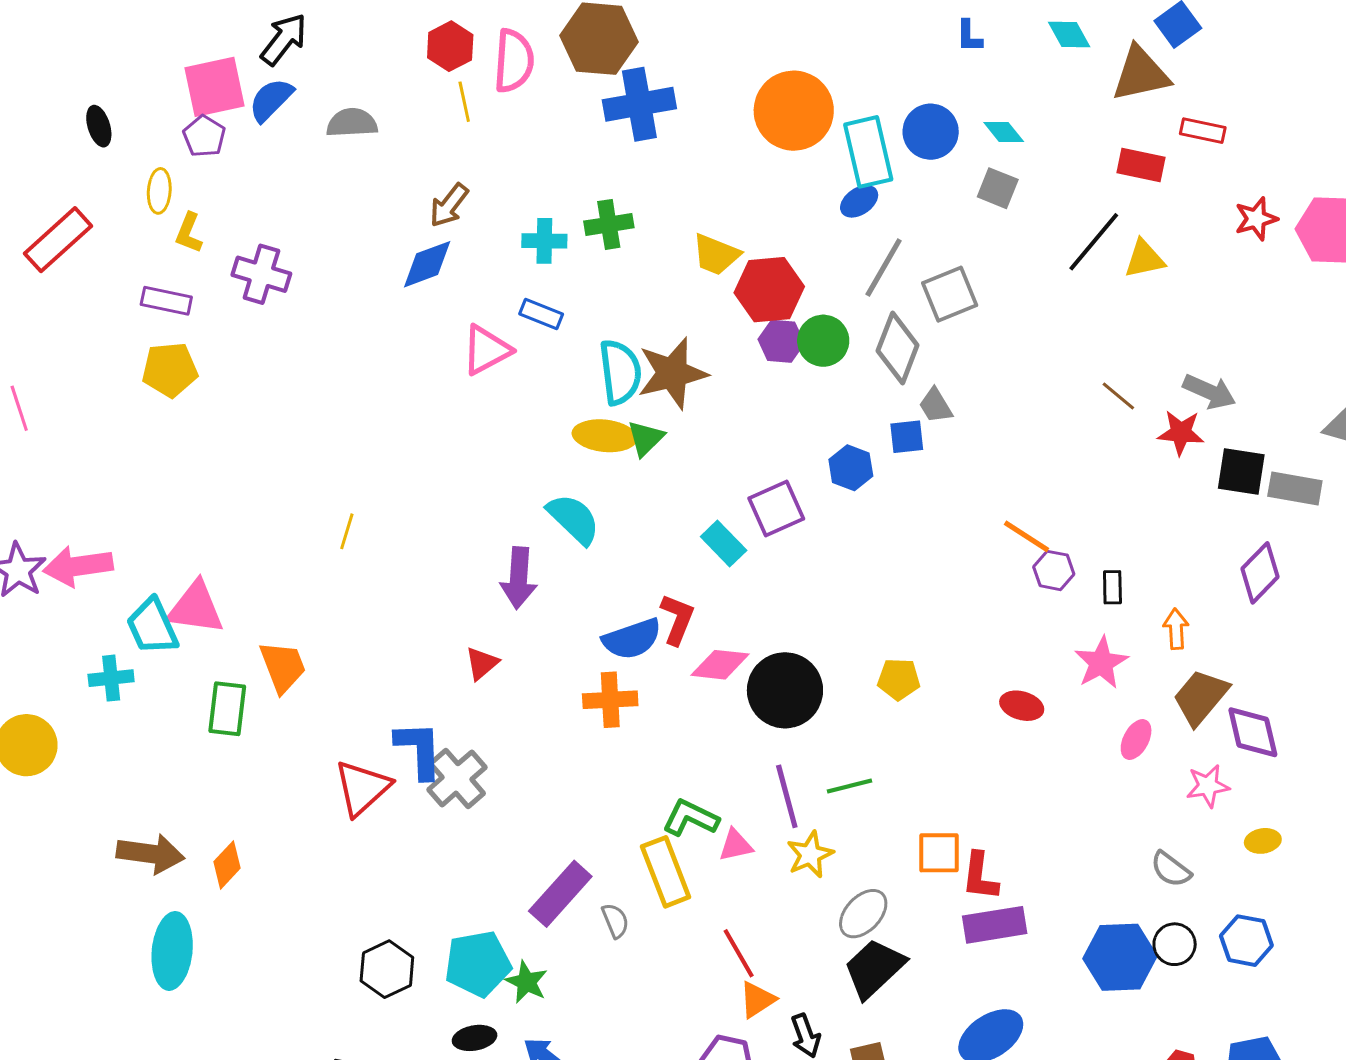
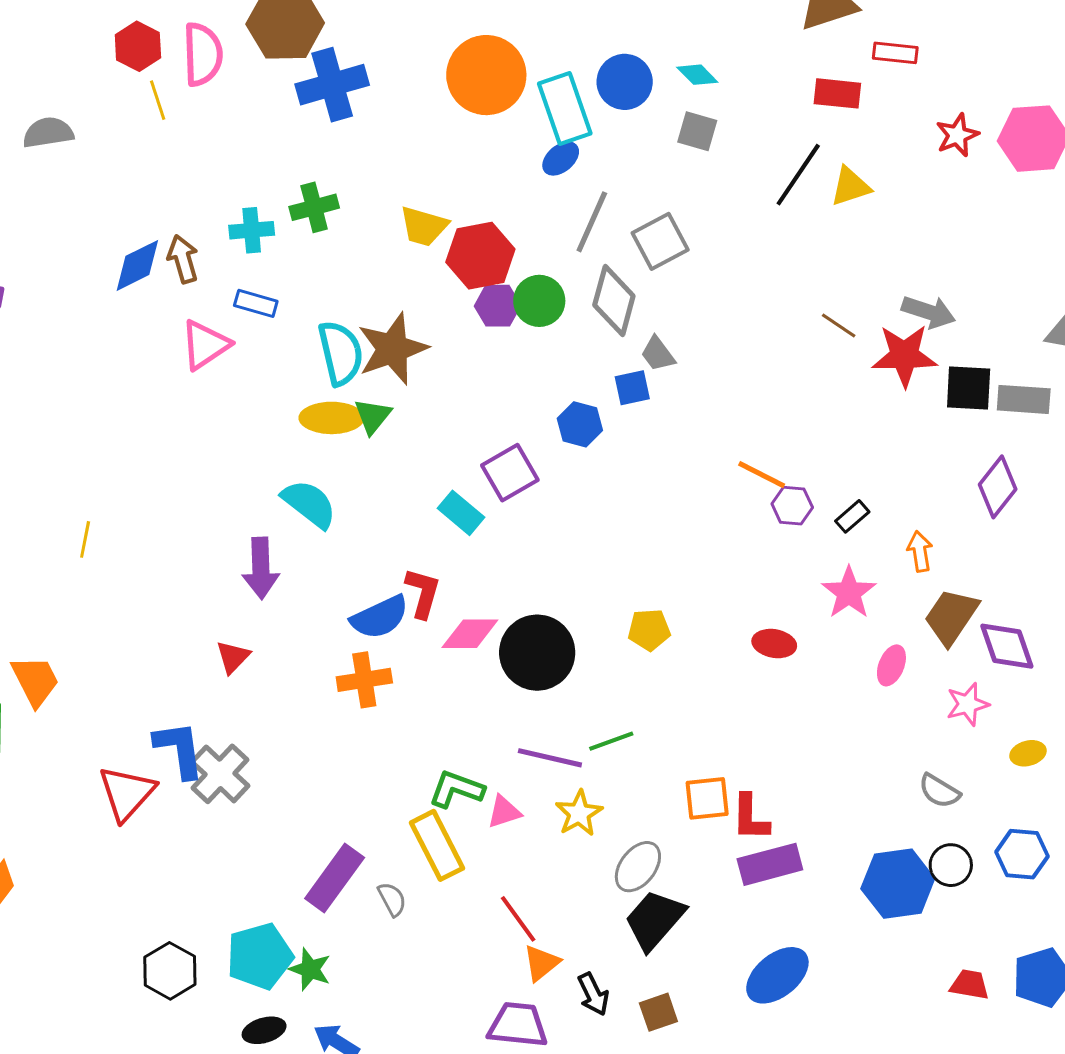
brown arrow: (449, 205) -> (183, 259), moved, turned 132
red star: (1181, 433) -> (904, 356), size x1.4
black rectangle: (1112, 587) -> (852, 516), turned 56
purple line: (787, 796) -> (550, 758), turned -56

